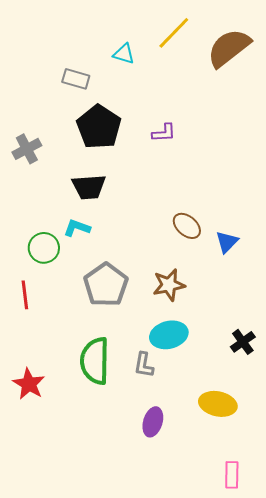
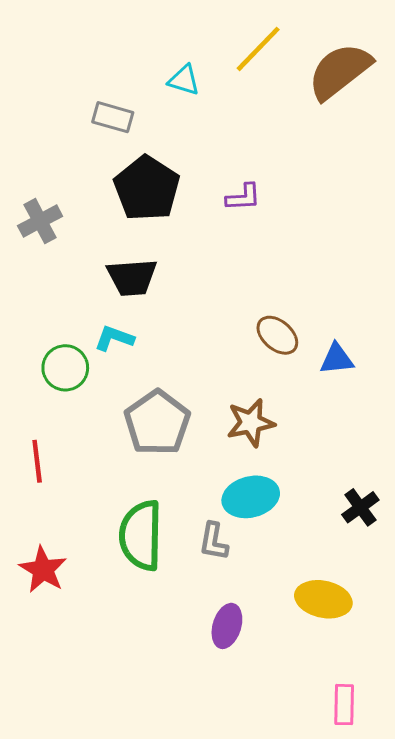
blue triangle: (227, 242) -> (337, 359), turned 40
red line: (25, 295) -> (37, 461), moved

